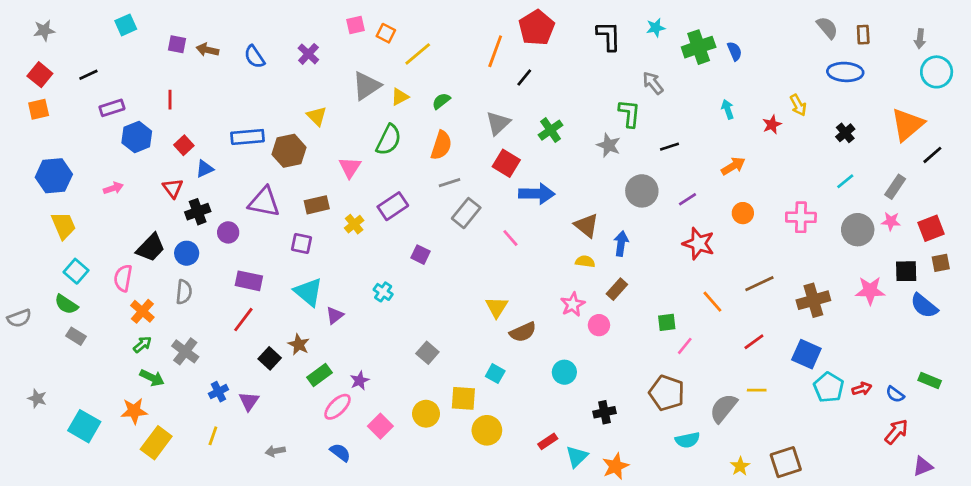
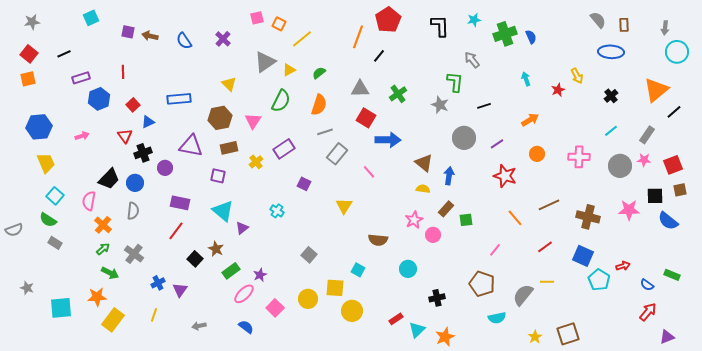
gray triangle: (498, 123) -> (360, 89), turned 42
brown hexagon: (289, 151) -> (220, 118), moved
brown cross: (813, 300) -> (588, 217), turned 30
yellow triangle: (497, 307) -> (344, 206), moved
green square: (667, 322) -> (466, 220), moved
brown semicircle: (523, 332) -> (378, 240), turned 30
red arrow: (862, 389) -> (623, 266), moved
cyan square: (84, 426) -> (61, 308), turned -35

